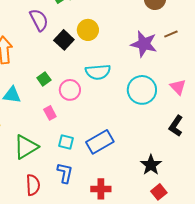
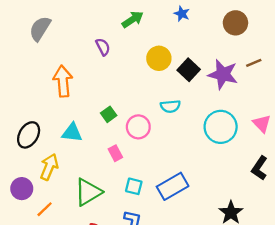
purple semicircle: (39, 20) -> (103, 47), size x0.7
black square: (64, 40) -> (189, 70), moved
cyan semicircle: (98, 72) -> (170, 106), size x0.7

